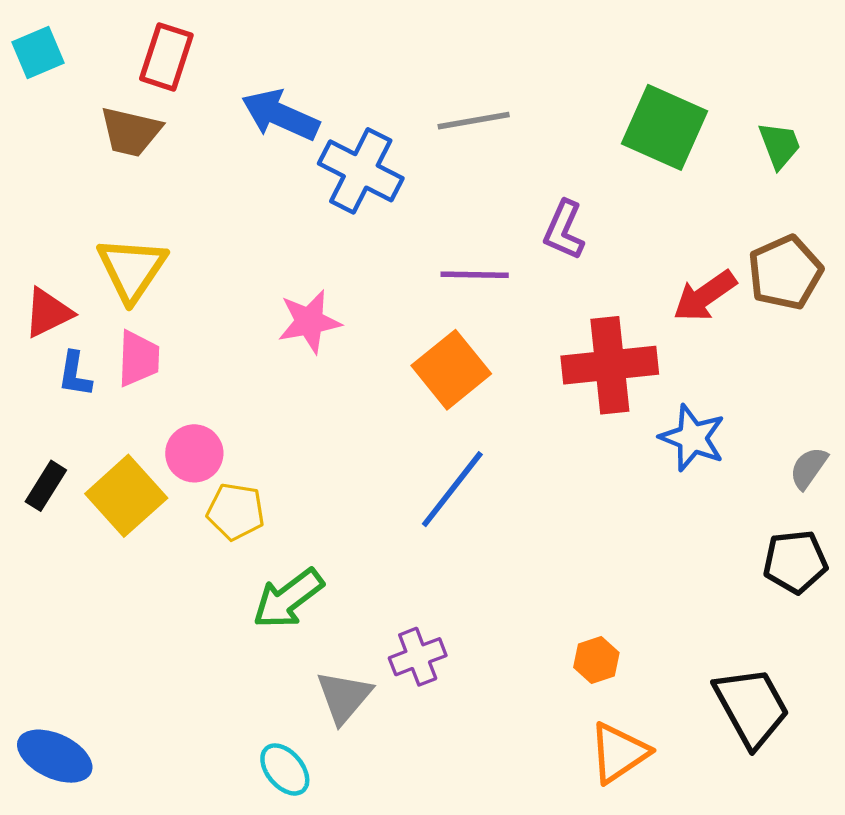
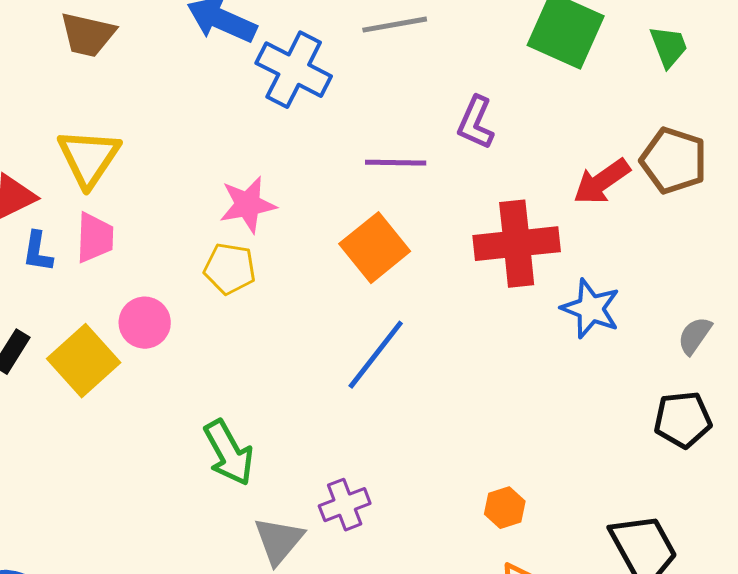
brown pentagon: (785, 273) -> (674, 161), turned -30
yellow pentagon: (236, 511) -> (230, 269), moved
green arrow: (288, 599) -> (229, 453), turned -82

